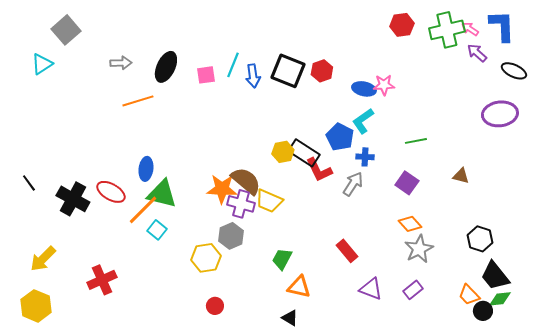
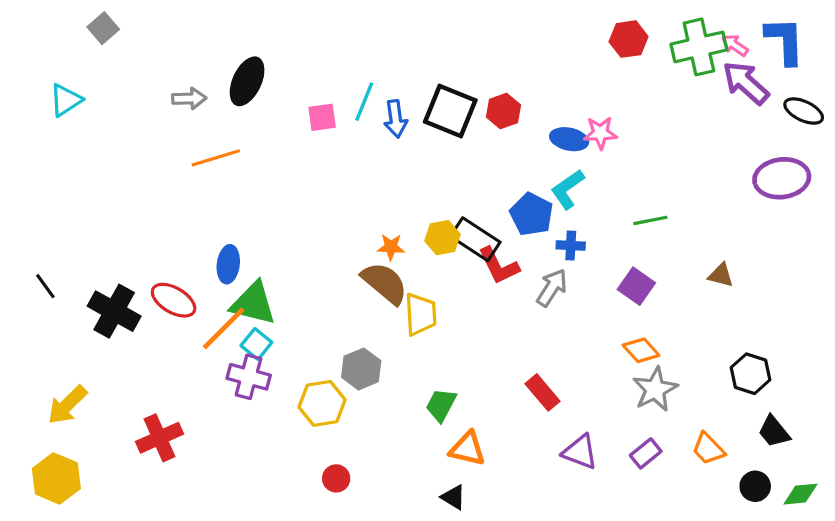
gray square: (66, 30) -> (103, 28), moved, size x0.7
purple arrow: (477, 53) -> (746, 83), size x1.5
black ellipse: (166, 67) -> (247, 81), moved
orange star: (222, 189) -> (391, 247), moved, size x0.6
yellow trapezoid: (269, 201) -> (421, 314), turned -116
purple cross: (241, 204) -> (249, 377), moved
cyan square: (157, 230) -> (256, 344), moved
black trapezoid: (495, 276) -> (774, 432), size x0.7
orange trapezoid: (469, 295) -> (708, 449), moved
green diamond: (500, 299) -> (801, 494), moved

